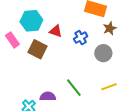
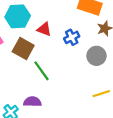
green line: (74, 88) -> (41, 71), moved

